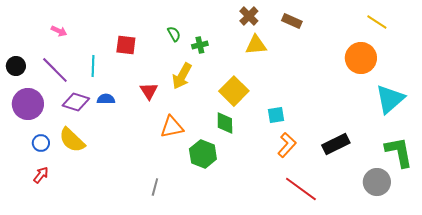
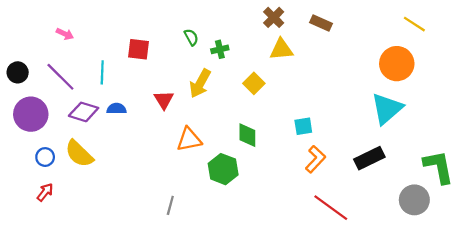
yellow square: (234, 91) -> (254, 83), moved, size x0.7
cyan triangle: (390, 99) -> (387, 109), moved

